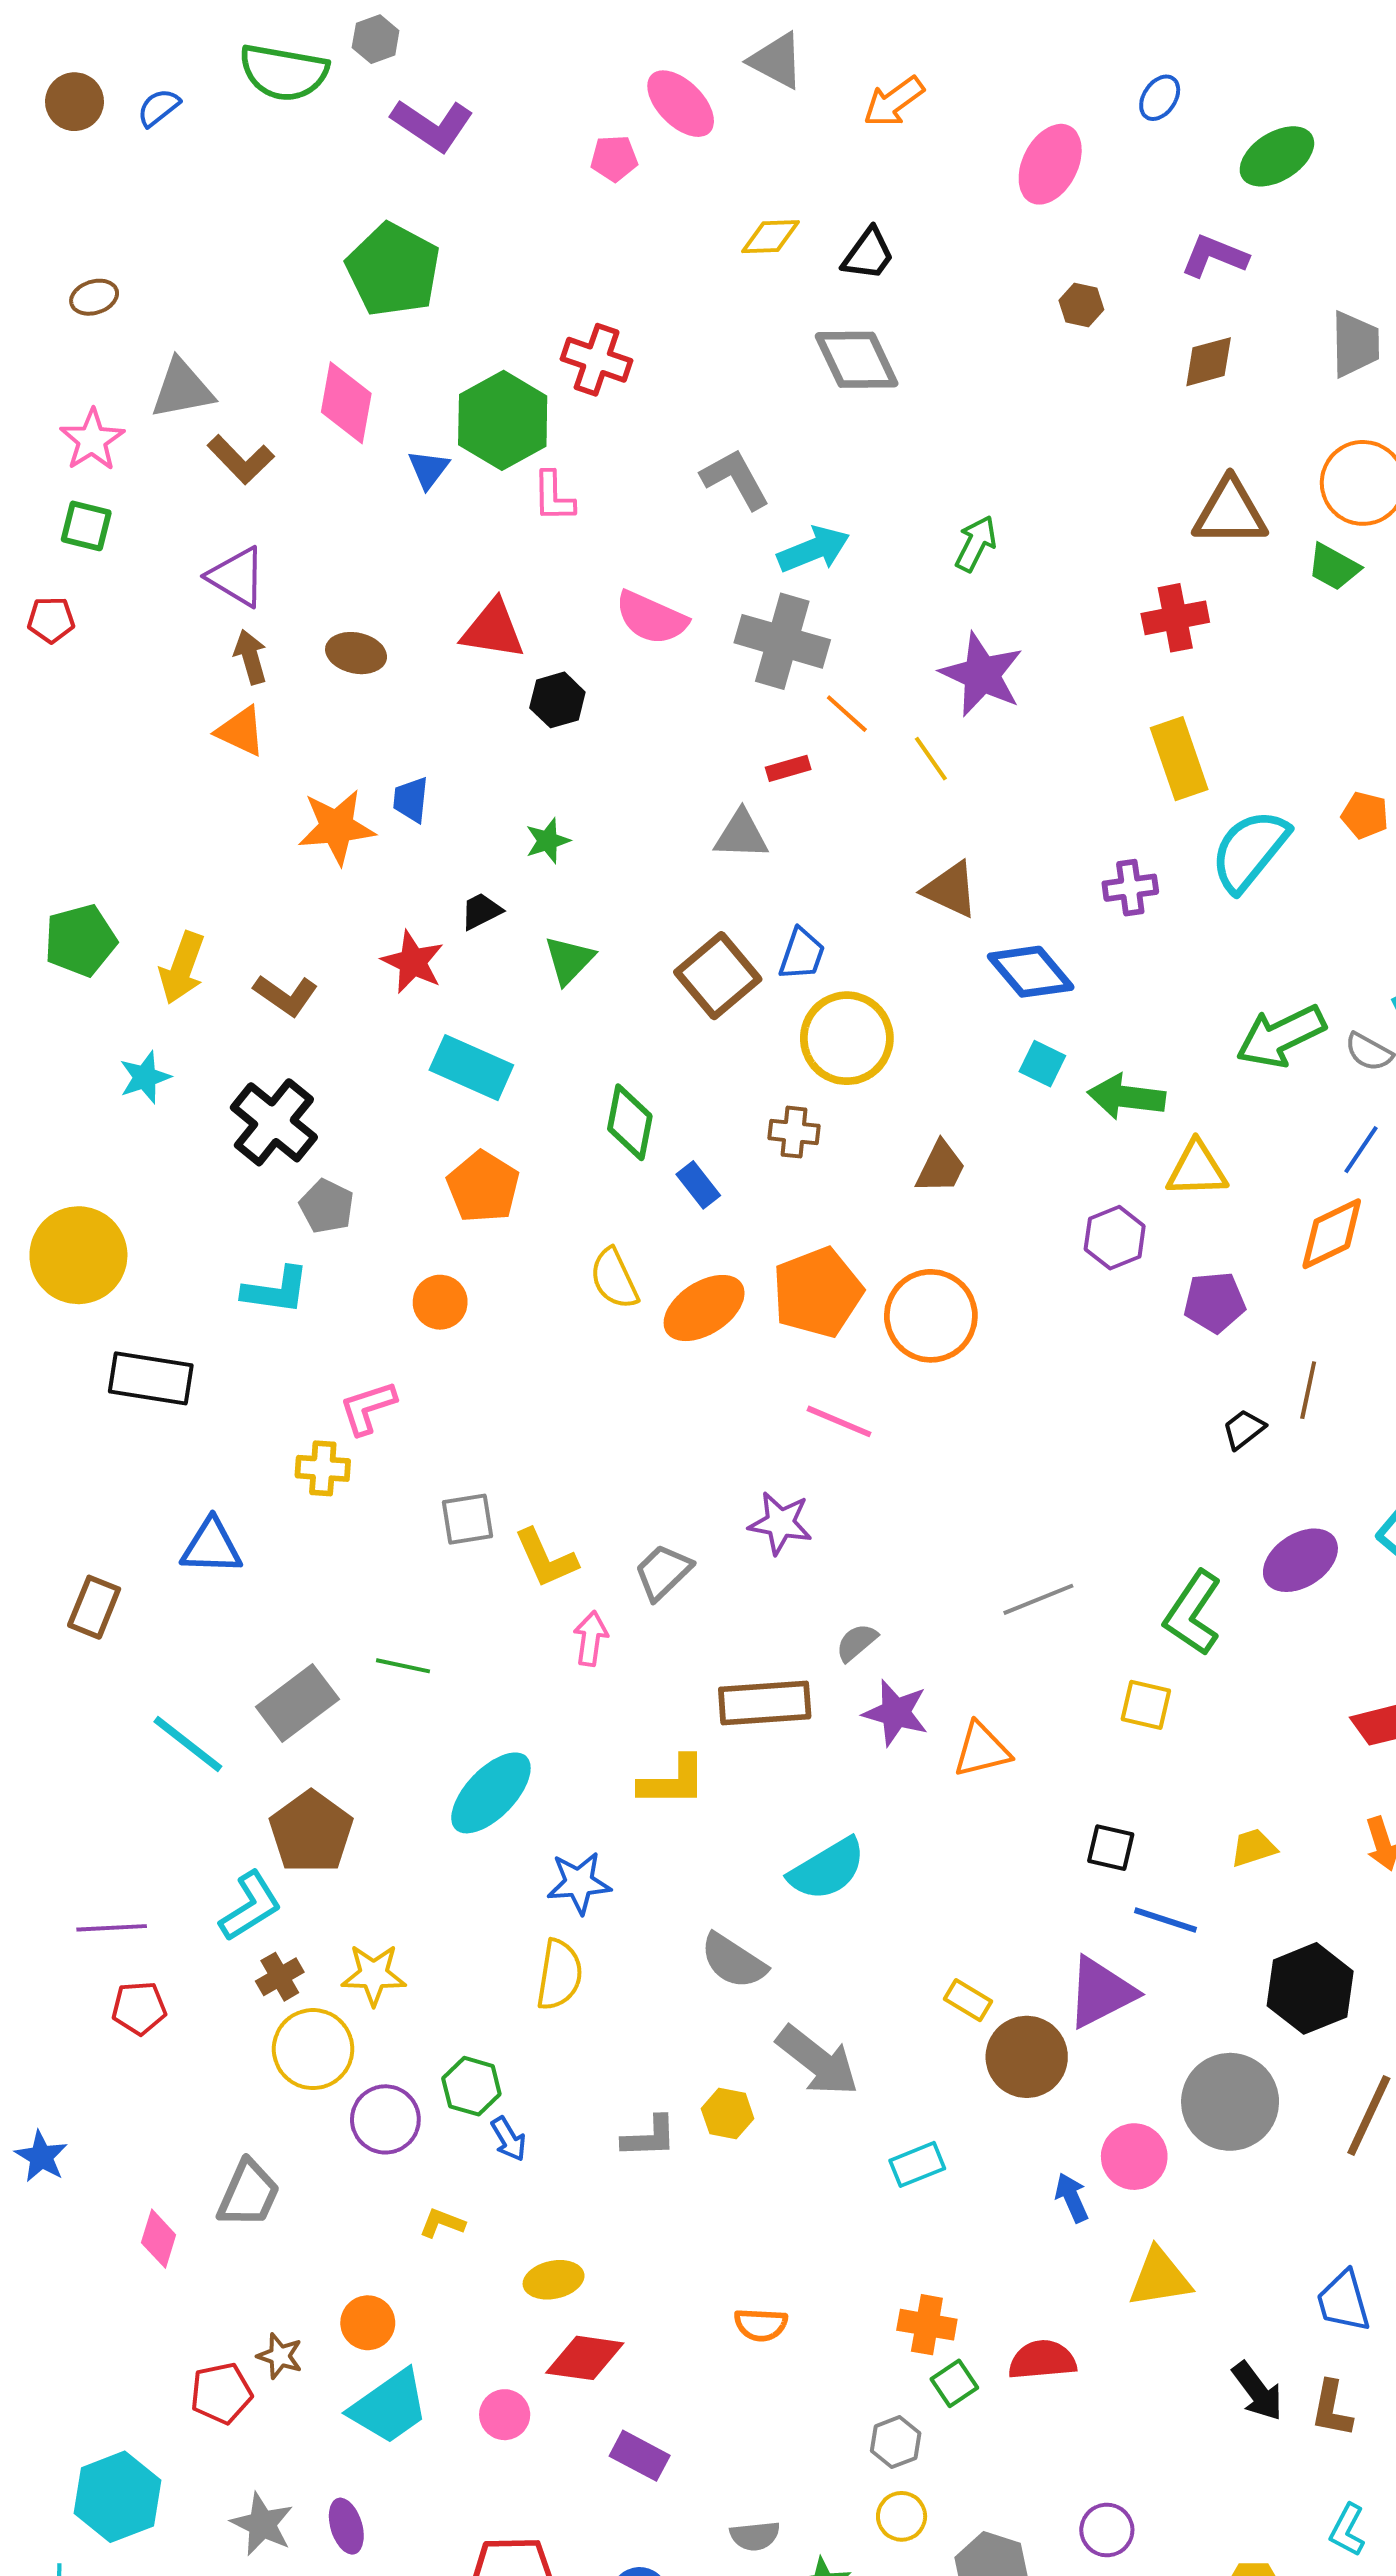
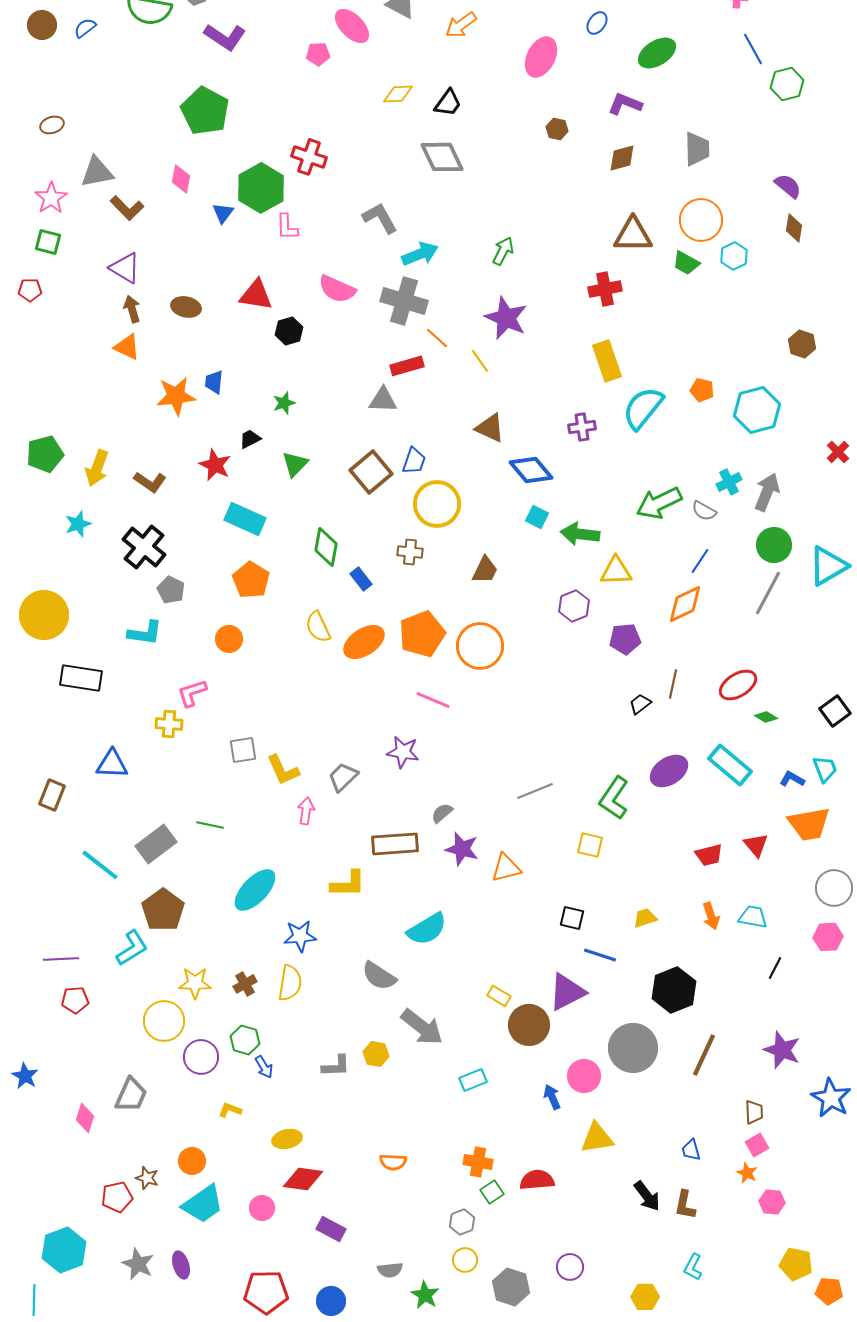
pink diamond: (346, 403) -> (181, 179), size x0.7
red rectangle: (788, 768) -> (407, 366), size x1.5
brown cross: (280, 1977) -> (245, 984), moved
blue trapezoid: (1343, 2301) -> (691, 1150), size x0.7

